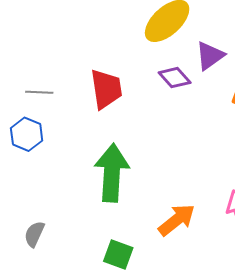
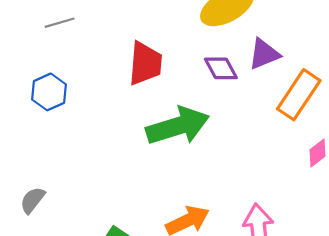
gray line: (39, 92) -> (60, 23), moved, turned -32
green arrow: (112, 173) -> (178, 126), moved, turned 56

